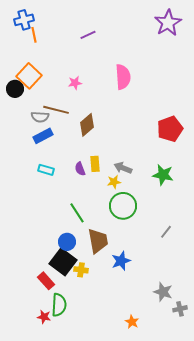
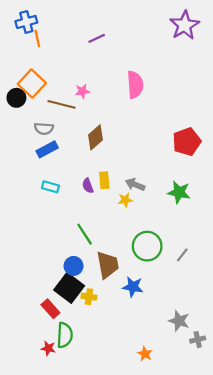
brown line: (56, 110) -> (61, 104), moved
green circle: (123, 206) -> (147, 246), moved
blue star: (121, 261) -> (133, 287), turned 30

